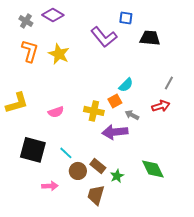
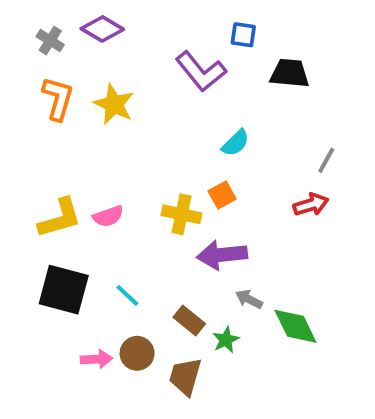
cyan semicircle: (126, 85) -> (236, 143), moved
yellow L-shape: (17, 103) -> (60, 218), moved
gray arrow: (132, 115) -> (249, 299), moved
brown circle: (78, 171) -> (137, 353), moved

